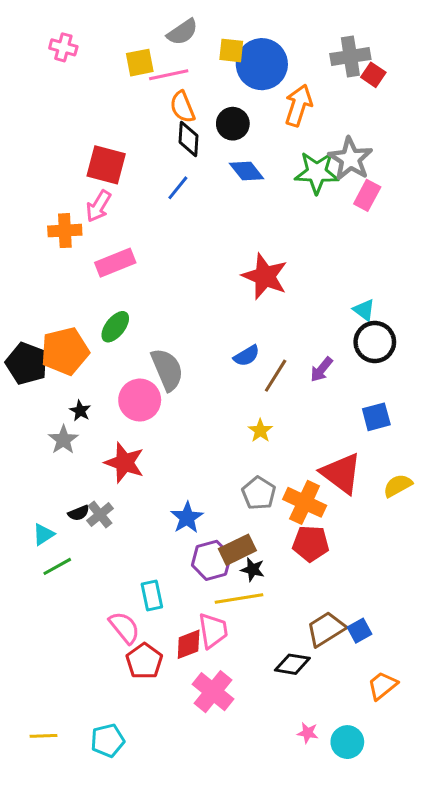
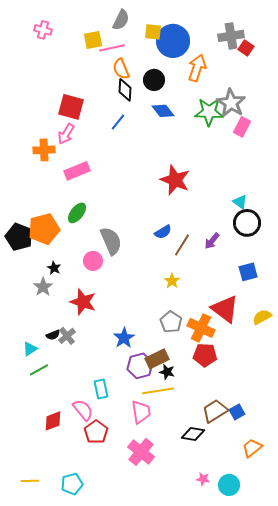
gray semicircle: (182, 32) -> (121, 20), turned -30
pink circle: (140, 400) -> (93, 261), size x0.7
red diamond: (189, 644) -> (53, 421), moved

